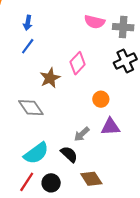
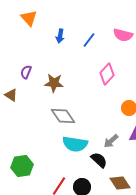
blue line: (28, 46) -> (89, 40), moved
brown star: (50, 78) -> (54, 83), moved, turned 30
cyan semicircle: (36, 153) -> (75, 144), moved, turned 45

